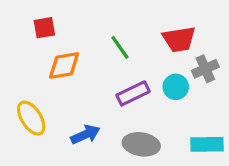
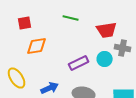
green line: (120, 47) -> (71, 18), moved, turned -42
gray cross: (205, 69) -> (123, 48), turned 35

